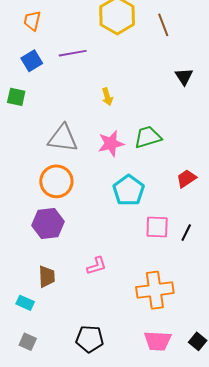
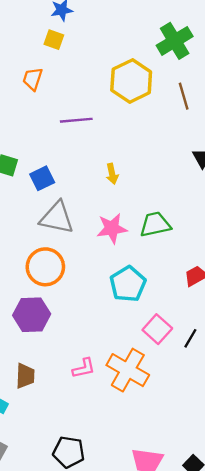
blue square: (32, 61) -> (42, 178), moved
pink square: (157, 227) -> (157, 329), turned 35
orange cross: (155, 290) -> (128, 370), moved, turned 33

